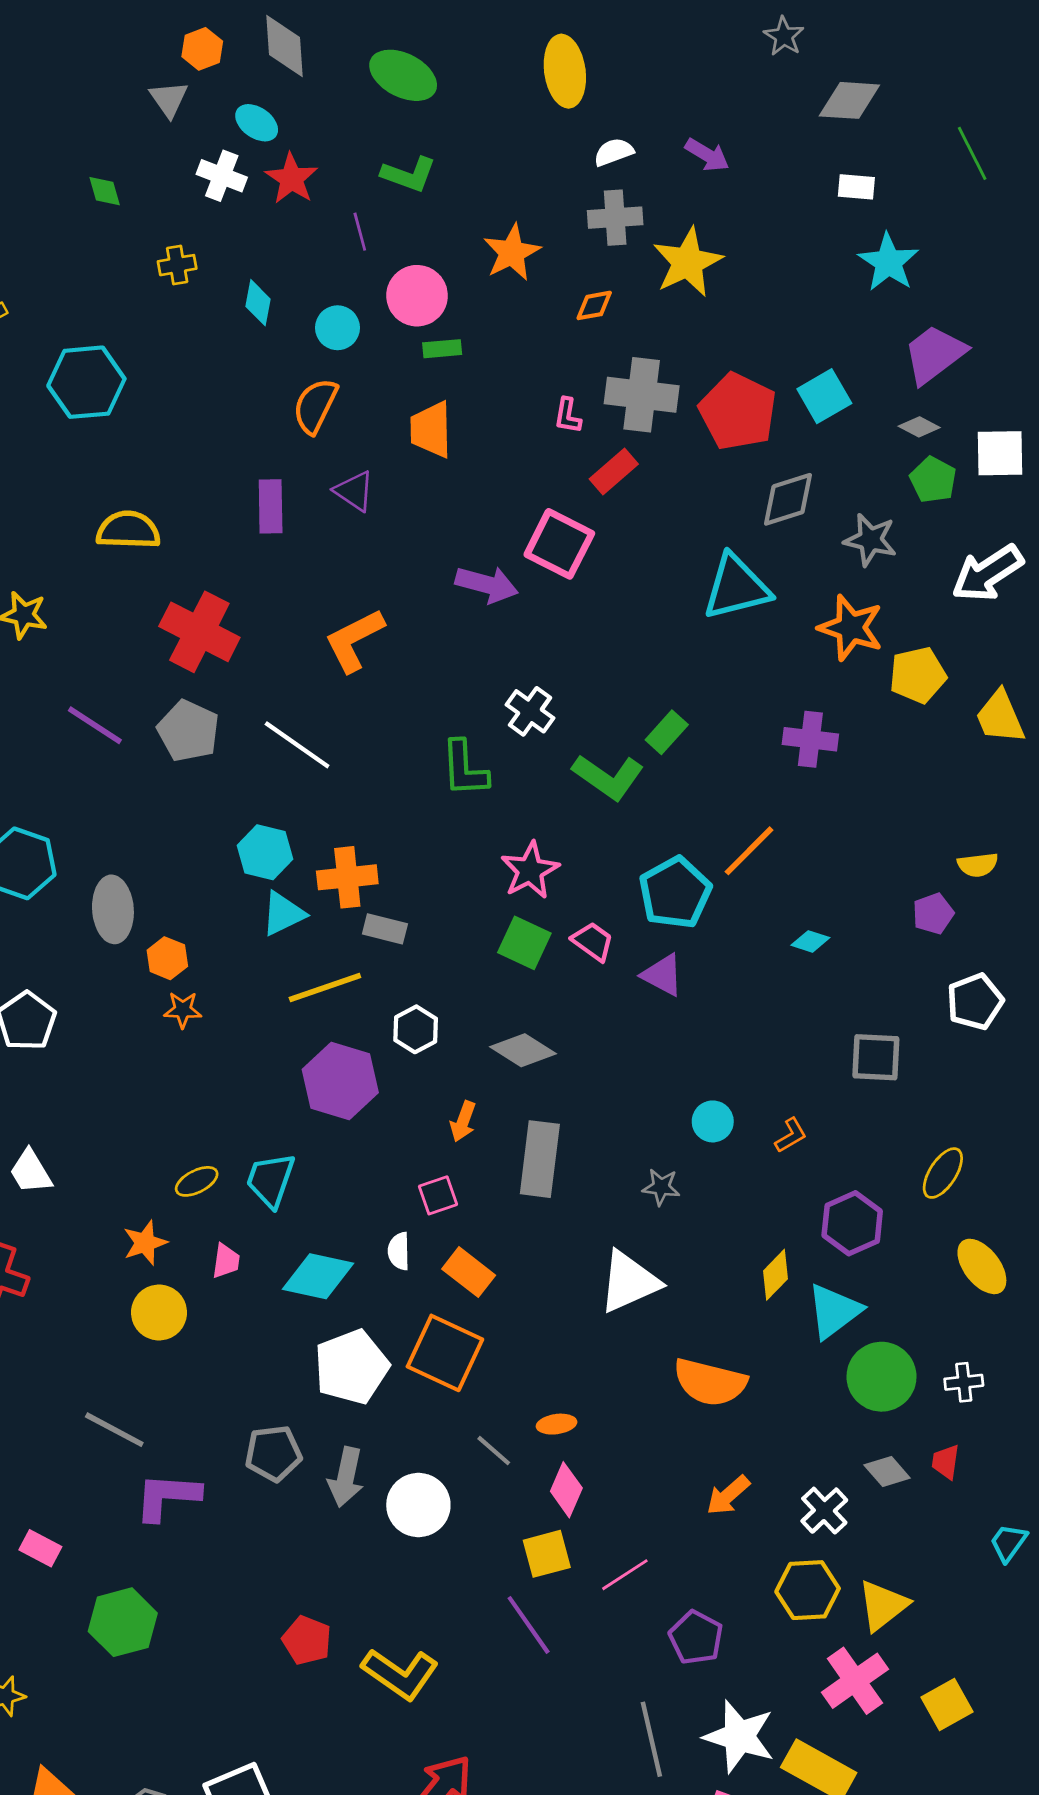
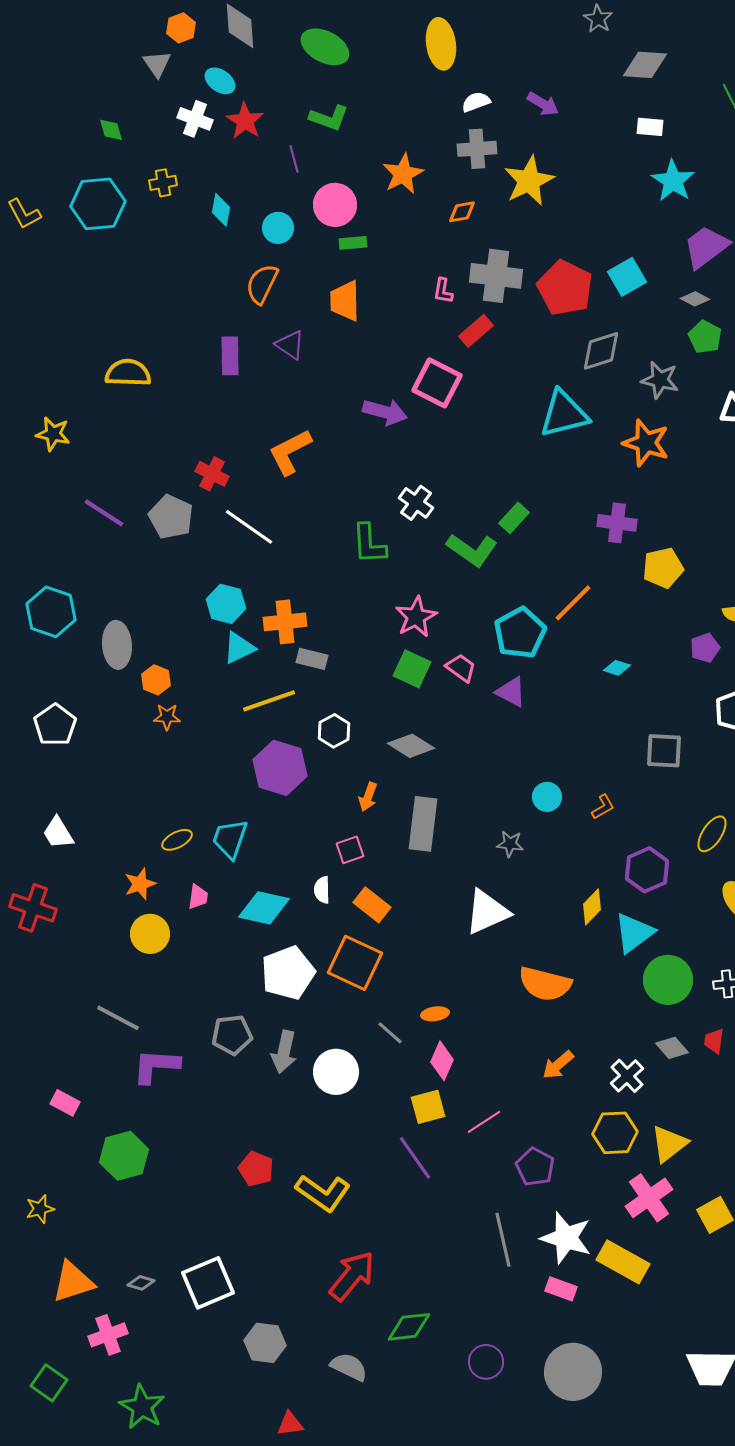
cyan hexagon: (86, 382) -> (98, 204), moved
red cross: (199, 632) -> (212, 474), moved, size x0.6
yellow pentagon: (918, 675) -> (663, 568), moved

